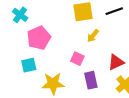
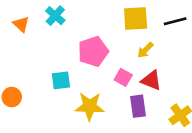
pink pentagon: (39, 38) -> (93, 51), moved
red triangle: (116, 62) -> (151, 80), moved, turned 42

